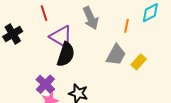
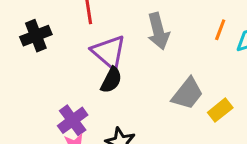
orange line: (126, 26) -> (220, 30), moved
black semicircle: (66, 54) -> (111, 80), size x0.7

